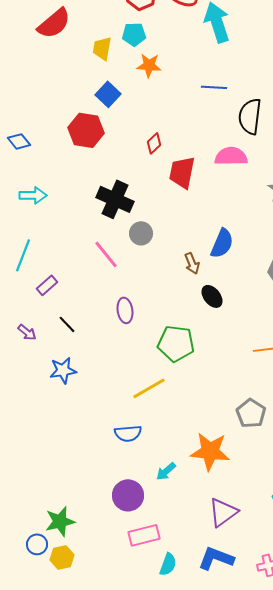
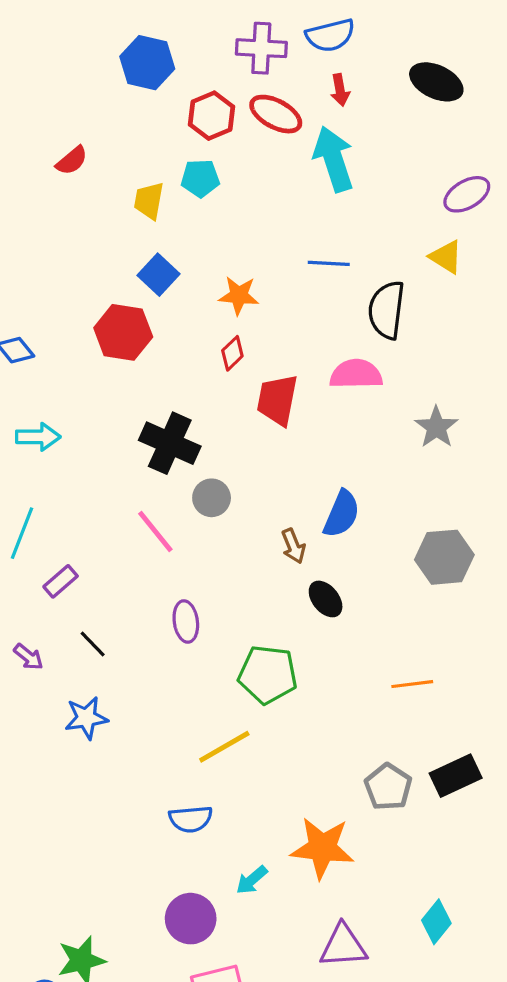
red semicircle: (54, 23) -> (72, 161), size x0.6
orange star: (149, 65) -> (239, 295), moved
purple triangle: (223, 512) -> (343, 946), turned 32

